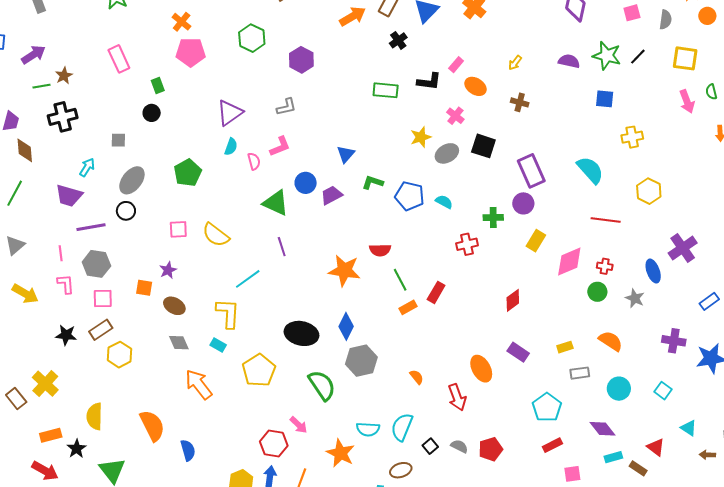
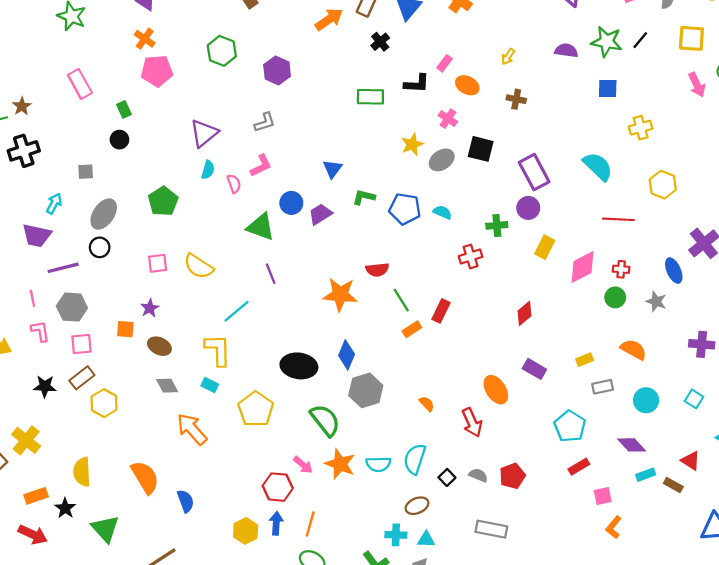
orange star: (341, 453) -> (340, 464), moved

